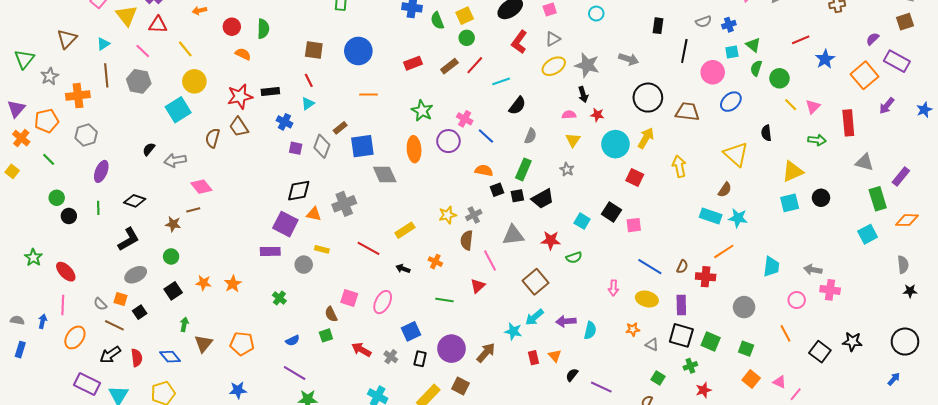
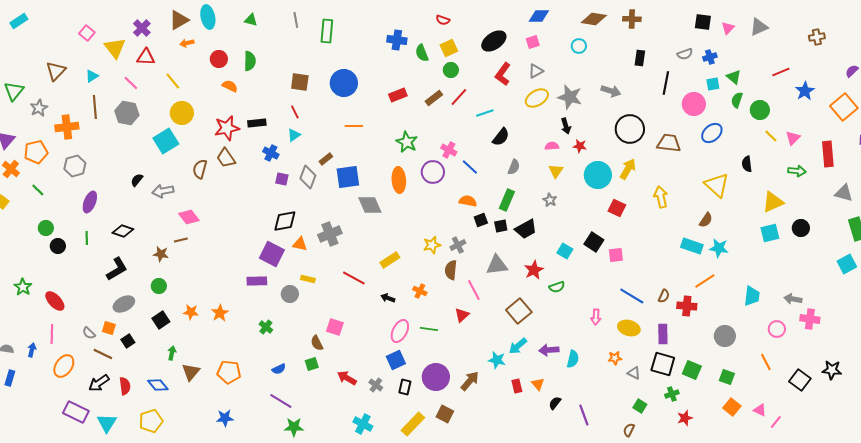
red star: (551, 240) -> (534, 270), turned -30
pink ellipse: (383, 302) -> (400, 331), moved
purple line: (601, 387) -> (584, 415), turned 45

